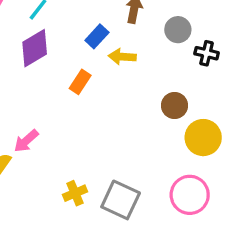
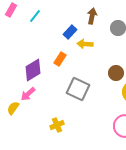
purple diamond: (35, 48) -> (33, 70), moved
gray square: (121, 200) -> (78, 89), moved

